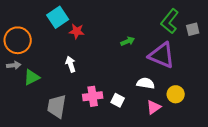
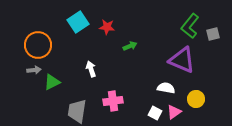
red star: (77, 31) -> (107, 27), moved
green arrow: (128, 41) -> (130, 46), moved
white square: (118, 100) -> (155, 113), moved

